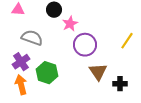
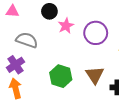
purple circle: (85, 45) -> (96, 33), moved
green hexagon: (47, 73) -> (61, 76), moved

